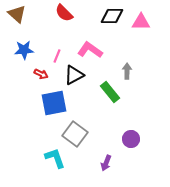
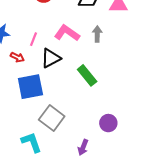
gray arrow: (127, 71) -> (97, 34), moved

